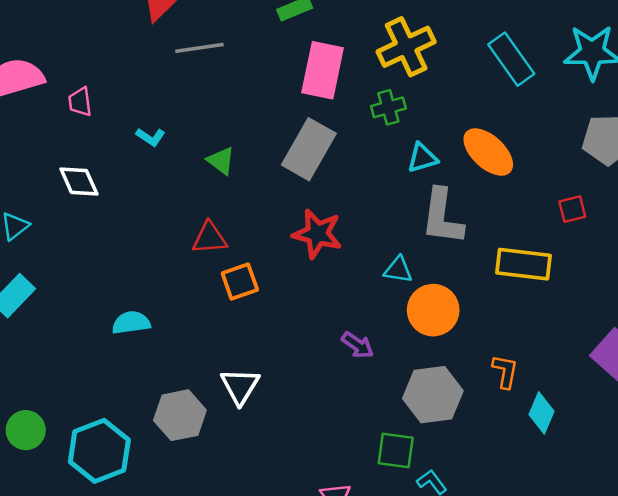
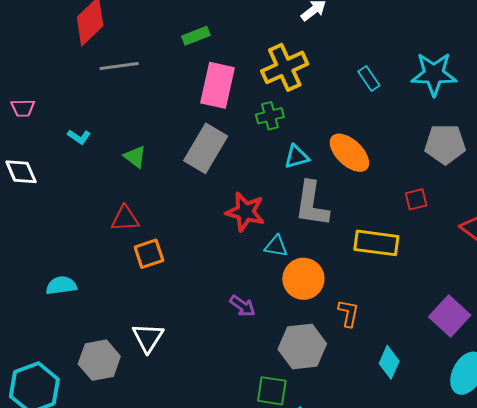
cyan rectangle: (511, 59) -> (369, 79), size x0.6
pink trapezoid: (80, 102) -> (23, 108), turned -85
red star: (317, 234) -> (245, 212), moved
orange L-shape: (505, 371) -> (348, 313), moved

